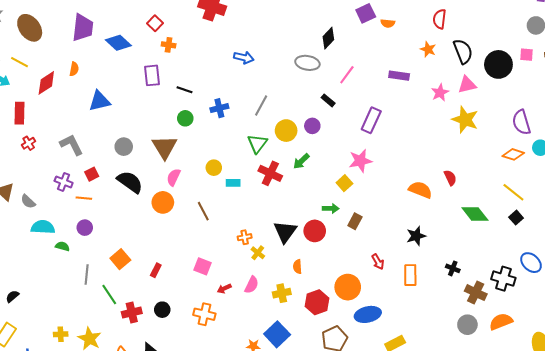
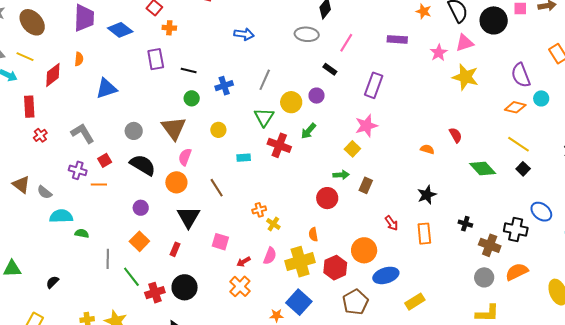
yellow circle: (214, 168) -> (218, 130), moved
orange semicircle: (420, 190) -> (427, 149), size x0.6
purple circle: (85, 228) -> (141, 208), moved
black triangle: (285, 232) -> (189, 217), moved
yellow cross: (282, 293) -> (300, 262), size x1.6
black semicircle: (12, 296) -> (52, 282), moved
black circle: (162, 310) -> (185, 287), size x1.6
orange cross: (204, 314) -> (240, 286), moved, turned 35

